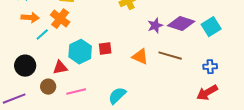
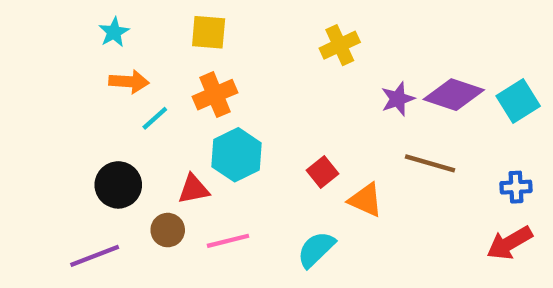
orange cross: (60, 19) -> (215, 95), moved, turned 30
red square: (105, 49) -> (323, 172), moved, turned -32
orange triangle: (140, 57) -> (366, 200), moved

